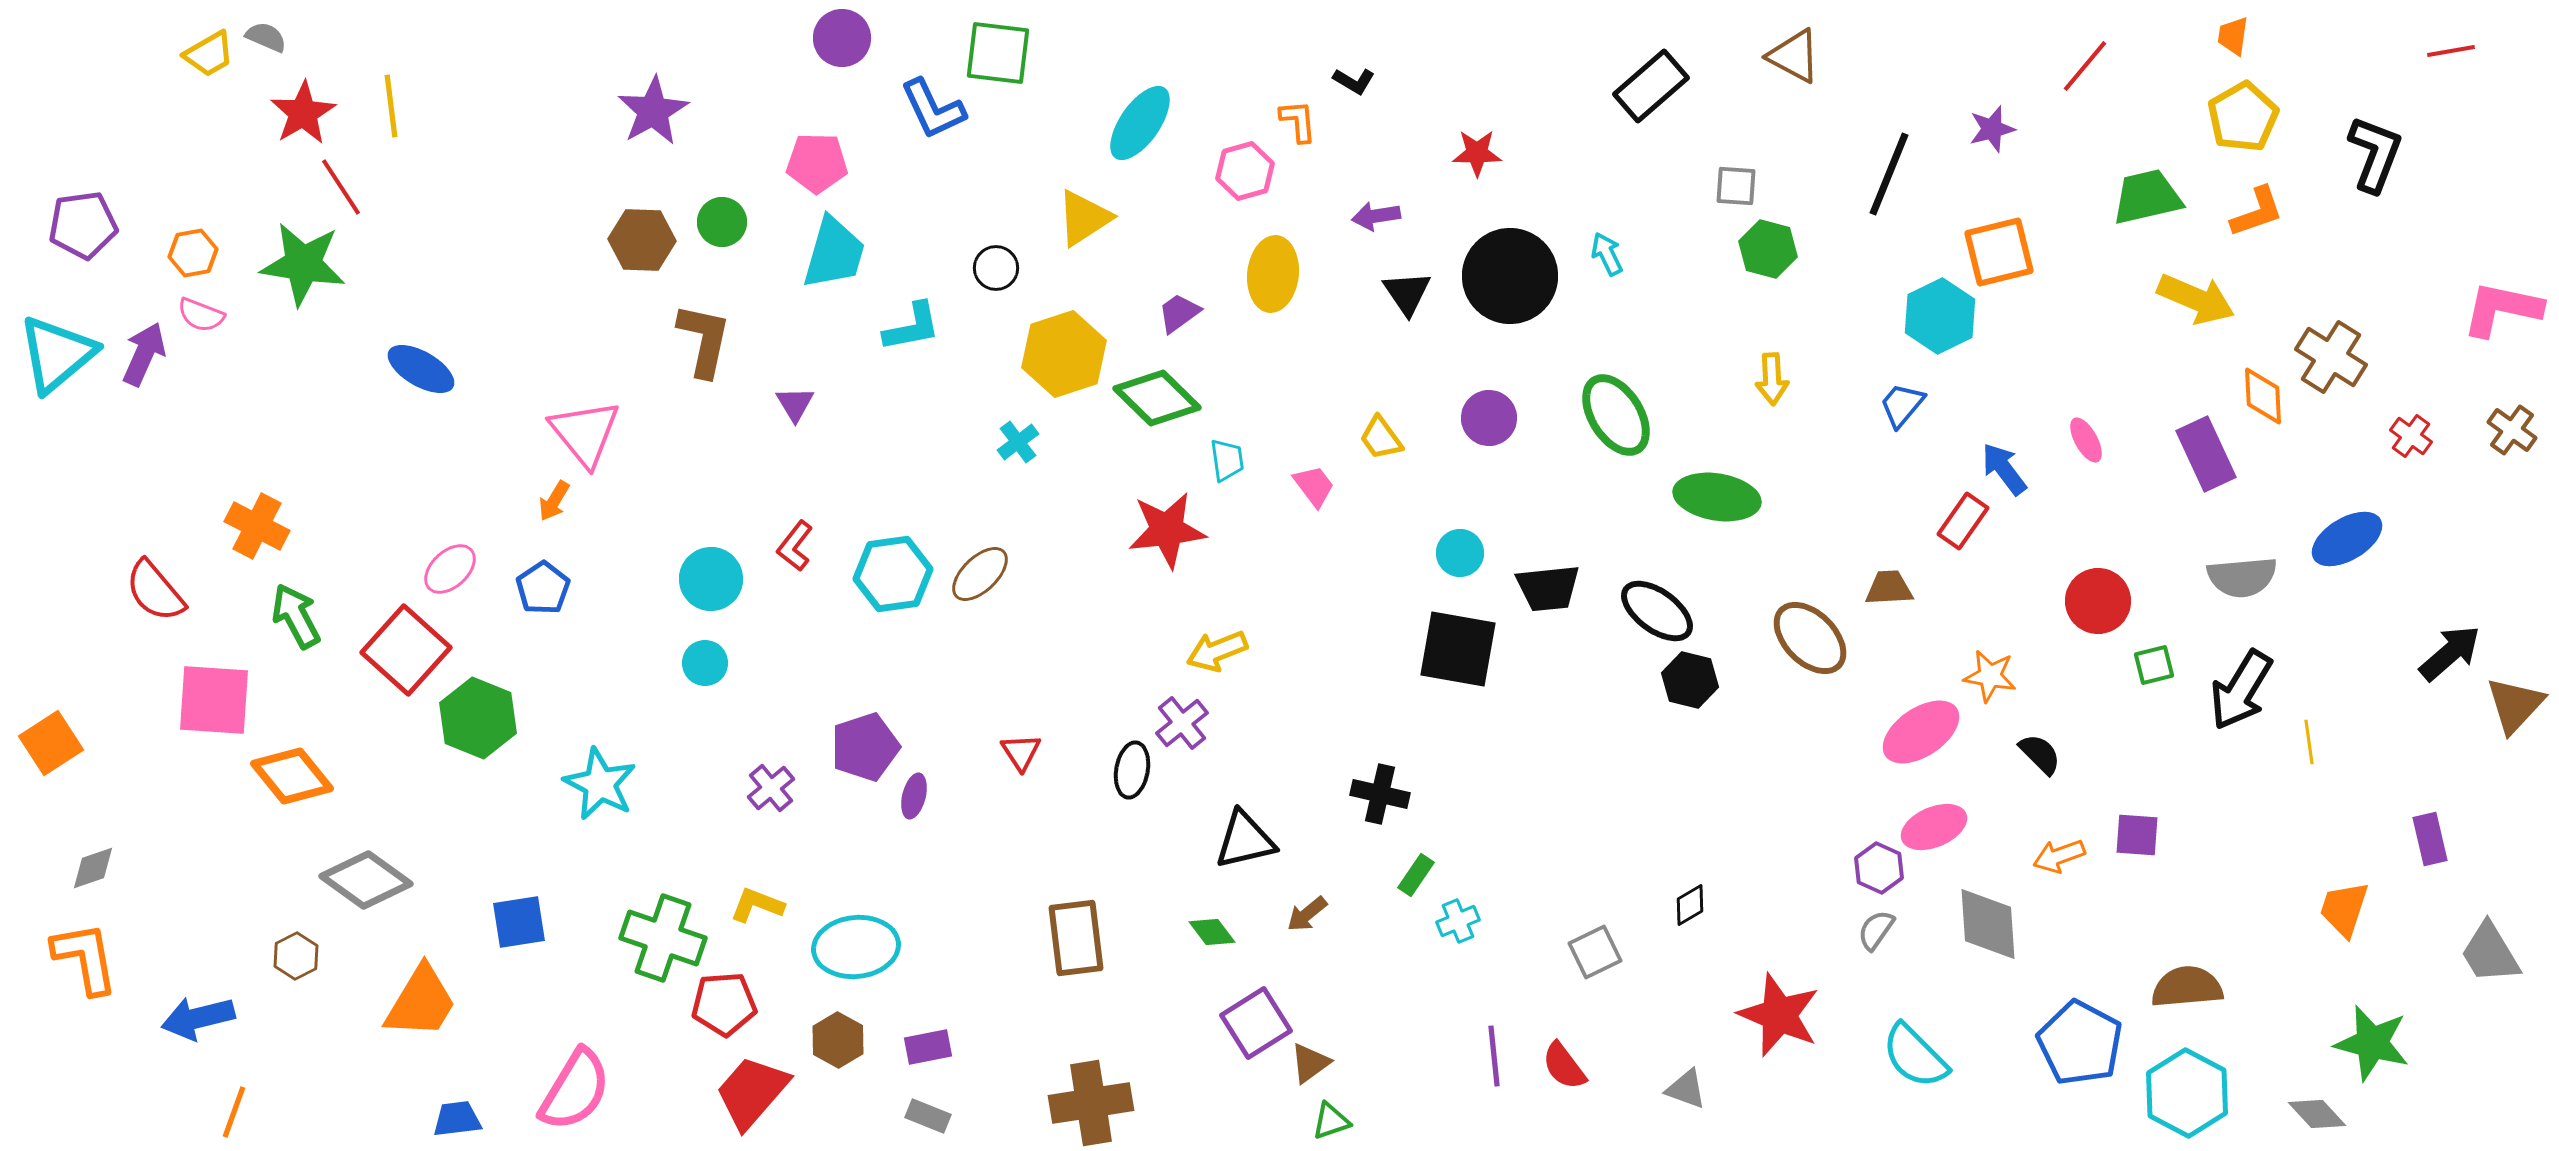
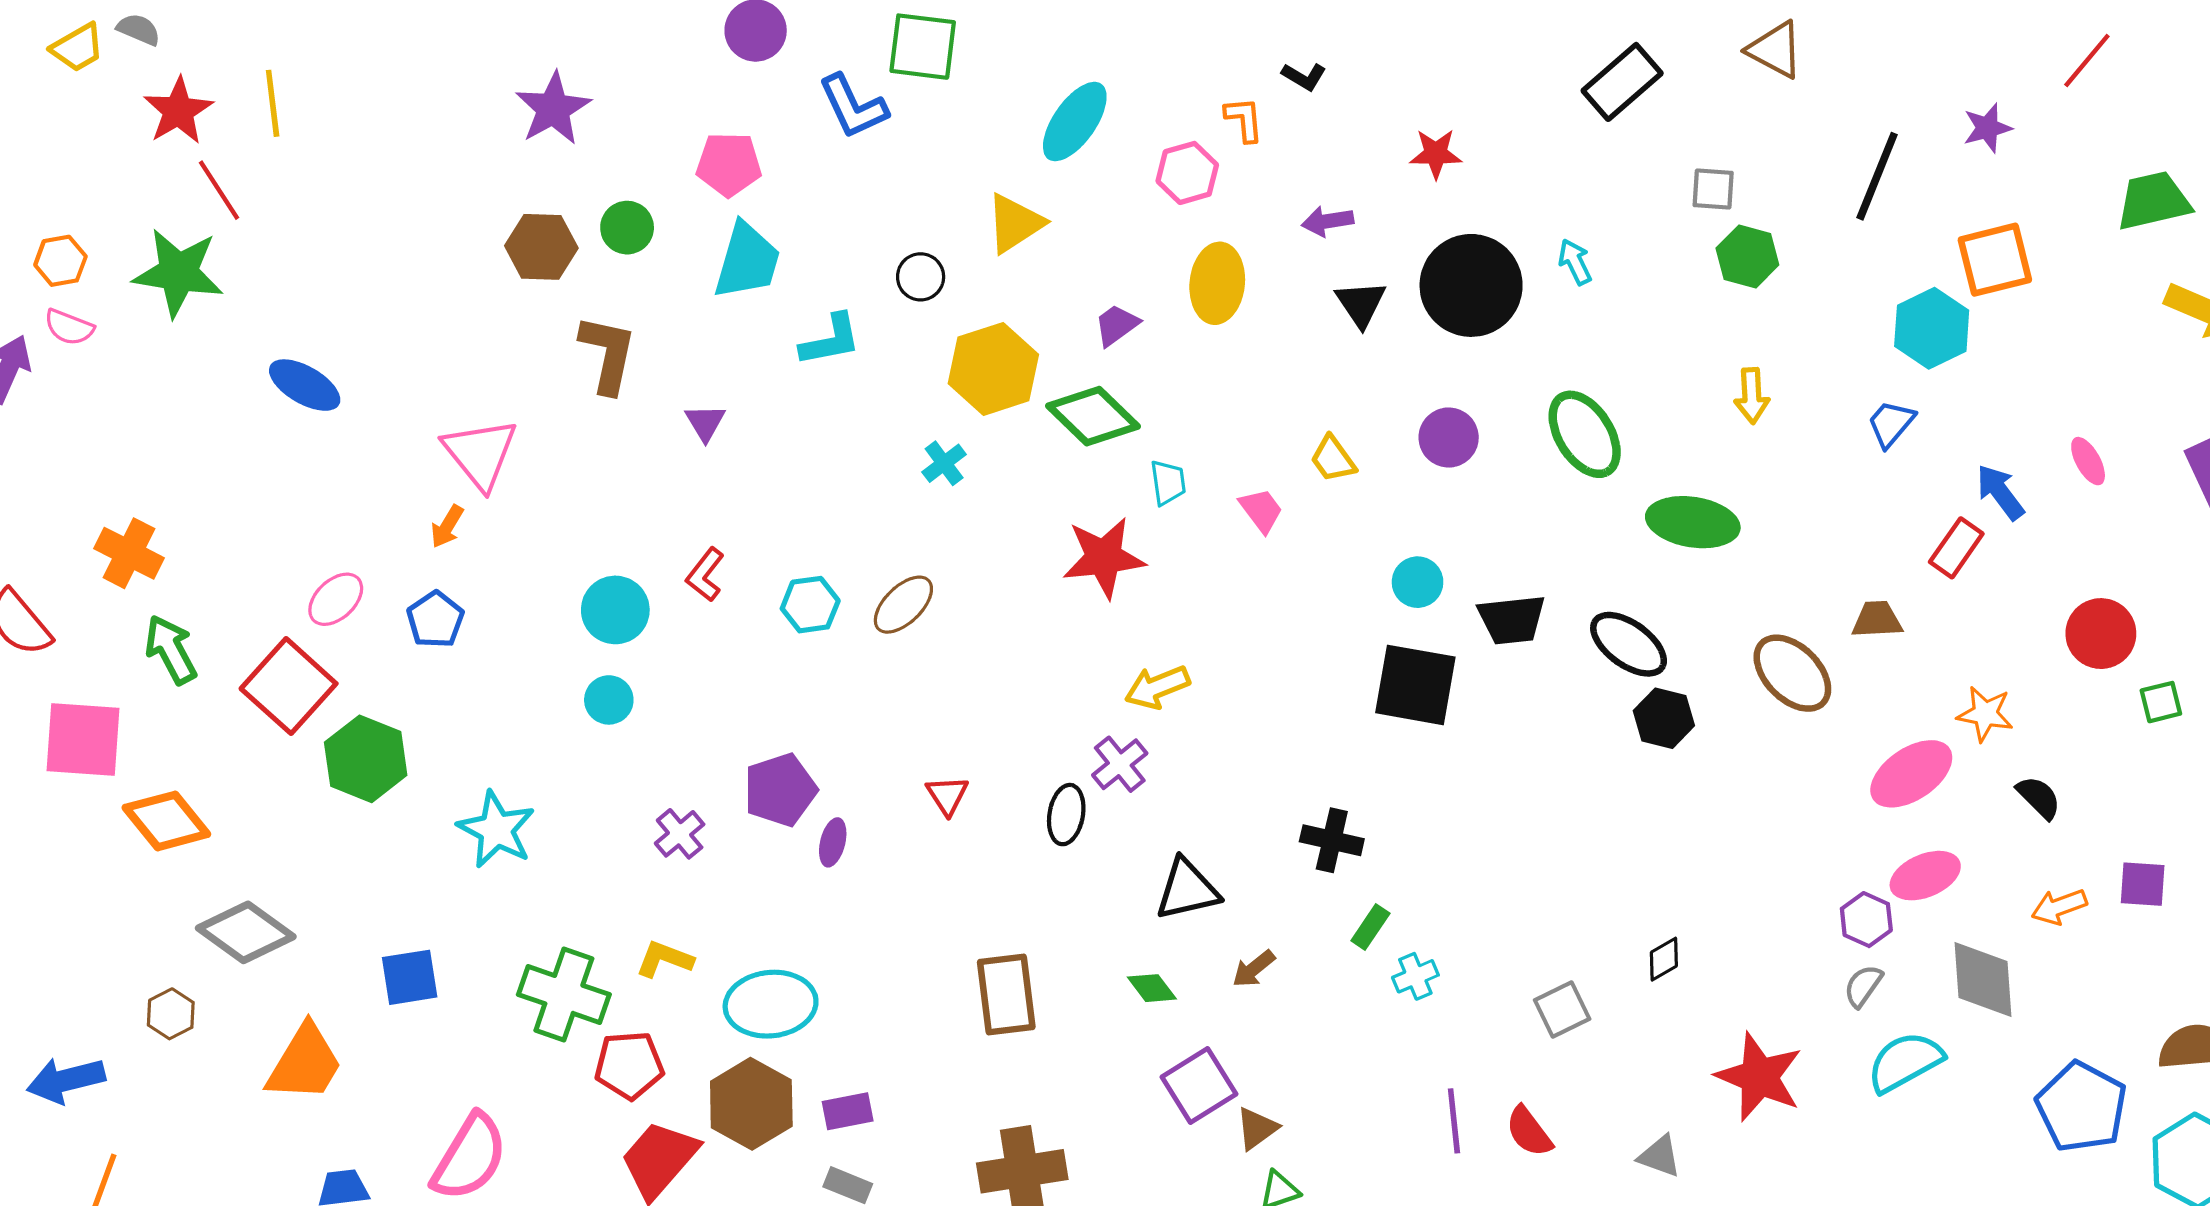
cyan hexagon: (893, 574) -> (810, 605), size x0.7
brown hexagon: (838, 1040) -> (751, 1104), size x1.5
cyan semicircle: (1915, 1056) -> (1905, 1062), moved, turned 106

